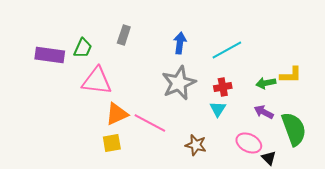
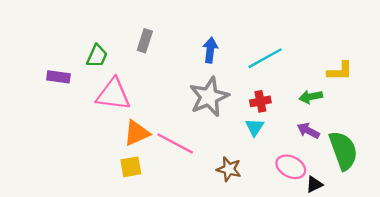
purple rectangle: (50, 55) -> (58, 77), moved, size x0.7
yellow L-shape: (291, 75) -> (340, 71), moved
black triangle: (269, 158) -> (314, 184), turned 49

